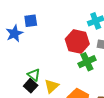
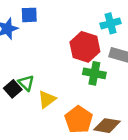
green cross: (87, 62) -> (94, 73), turned 30
black square: (31, 86) -> (13, 89), moved

